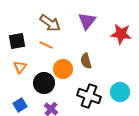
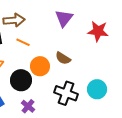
brown arrow: (50, 23) -> (14, 20), moved, turned -40
brown semicircle: (86, 61) -> (63, 58), turned -42

